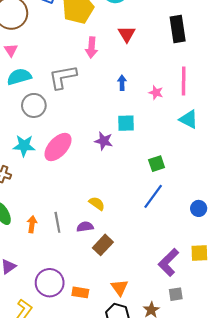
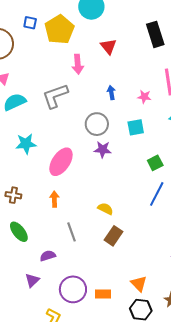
gray circle: (34, 105) -> (97, 124), moved
cyan square: (126, 123) -> (136, 127), moved
cyan star: (24, 146) -> (26, 144), moved
orange arrow: (32, 224) -> (54, 199), moved
purple semicircle: (85, 227) -> (48, 256), moved
brown rectangle: (103, 245) -> (114, 236), moved

